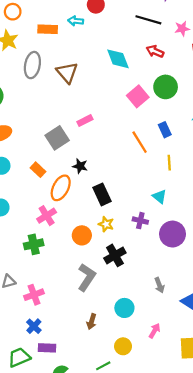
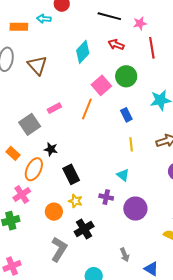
cyan diamond: (118, 59) -> (83, 52), turned 65
orange line: (140, 142) -> (87, 109), moved, turned 55

